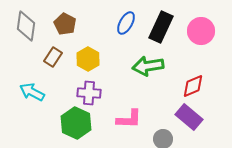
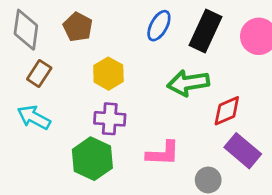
brown rectangle: (53, 57) -> (39, 74), moved
red diamond: (193, 86) -> (227, 111), moved

